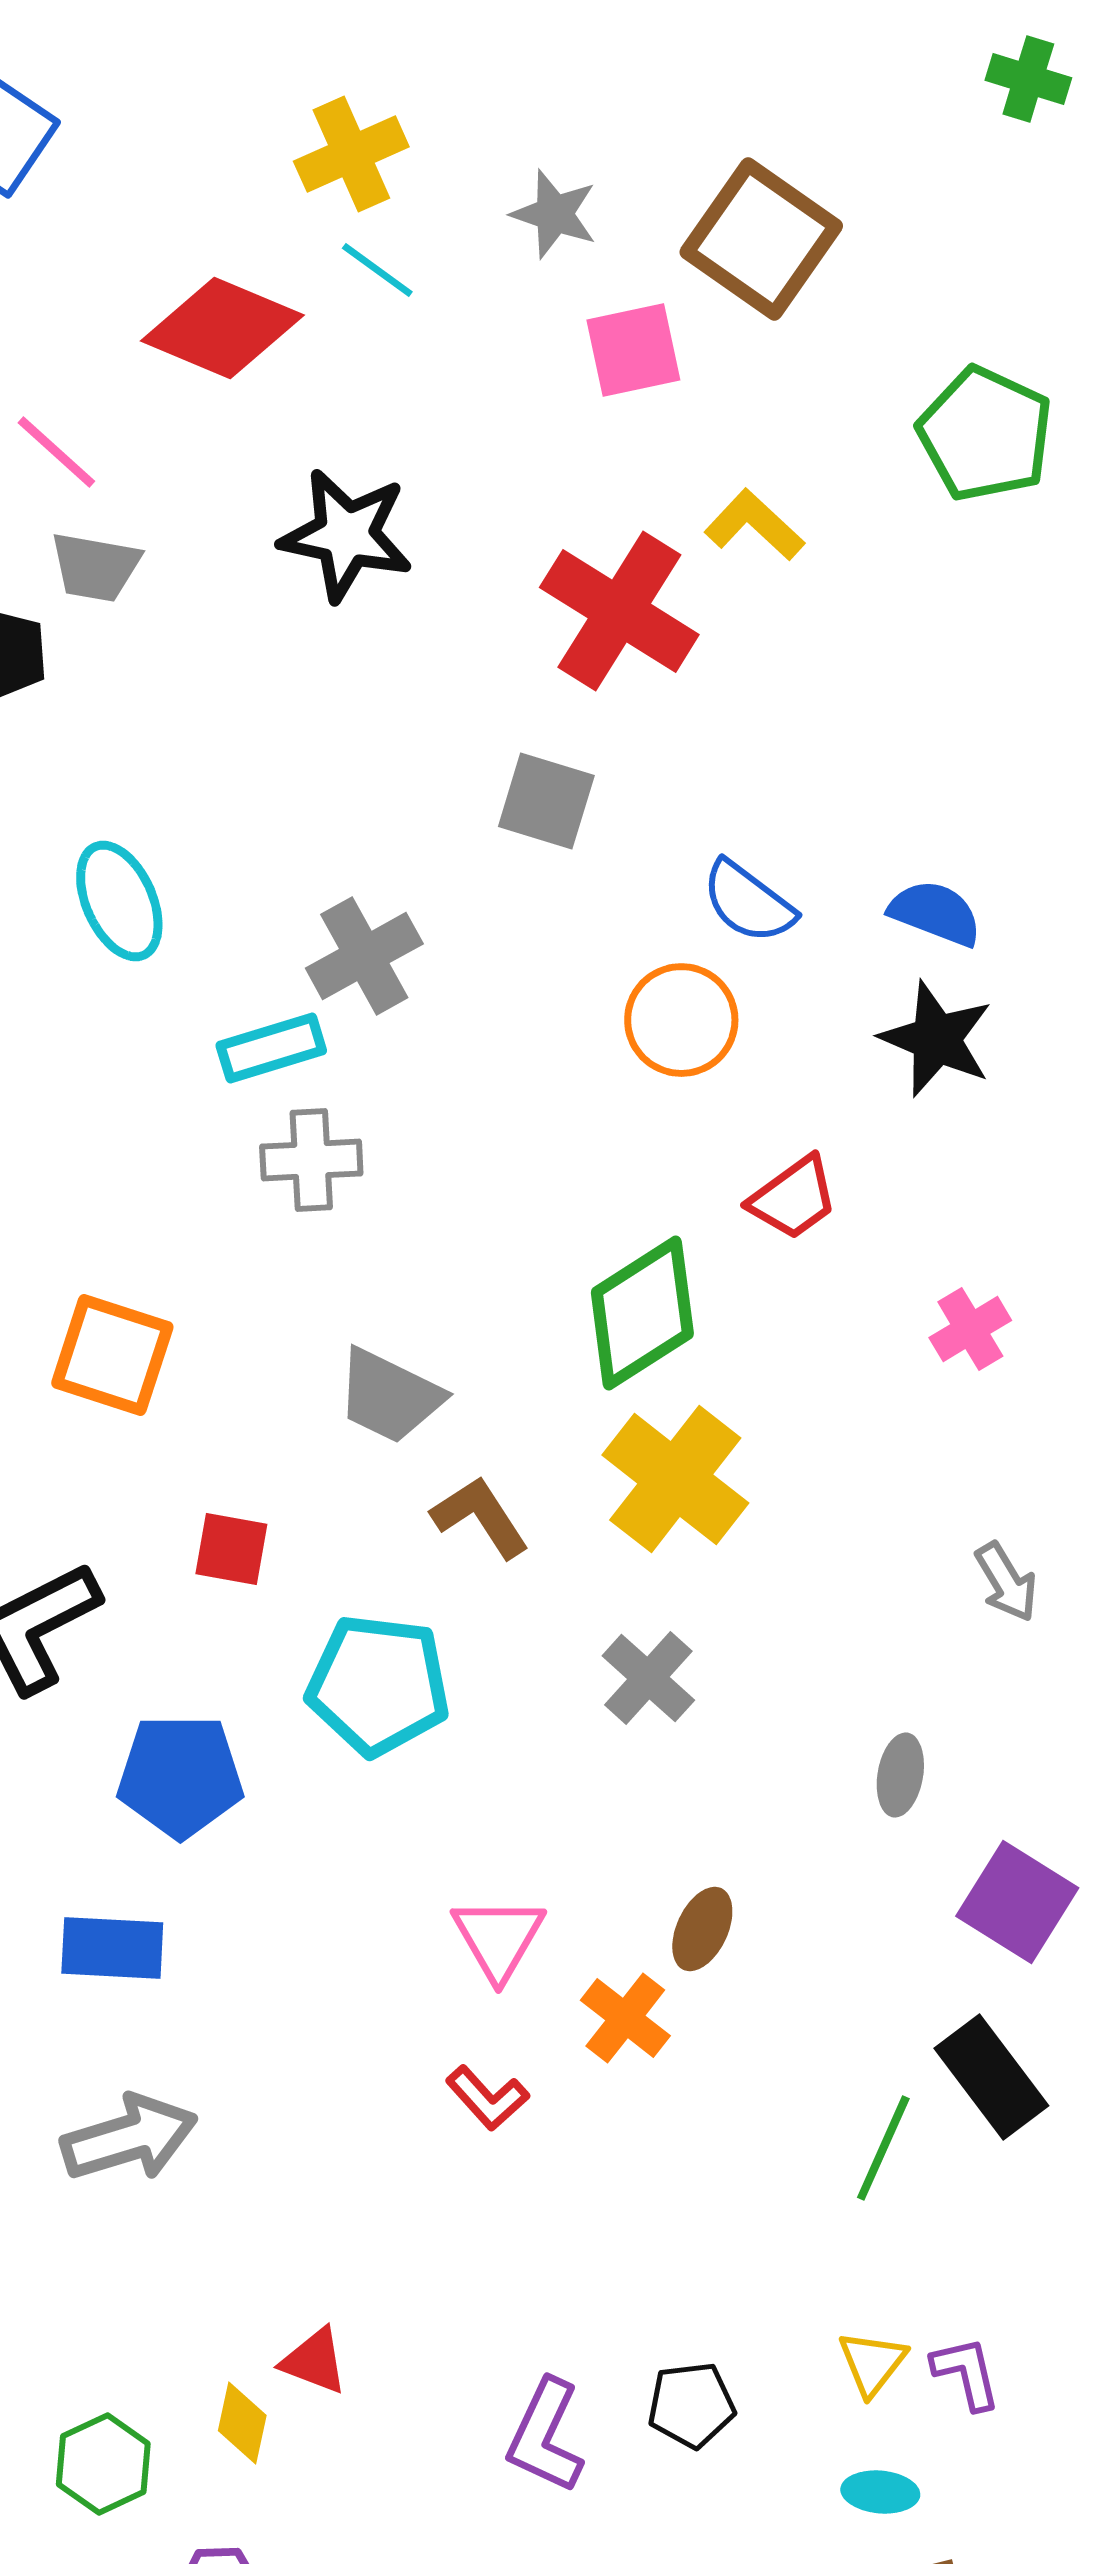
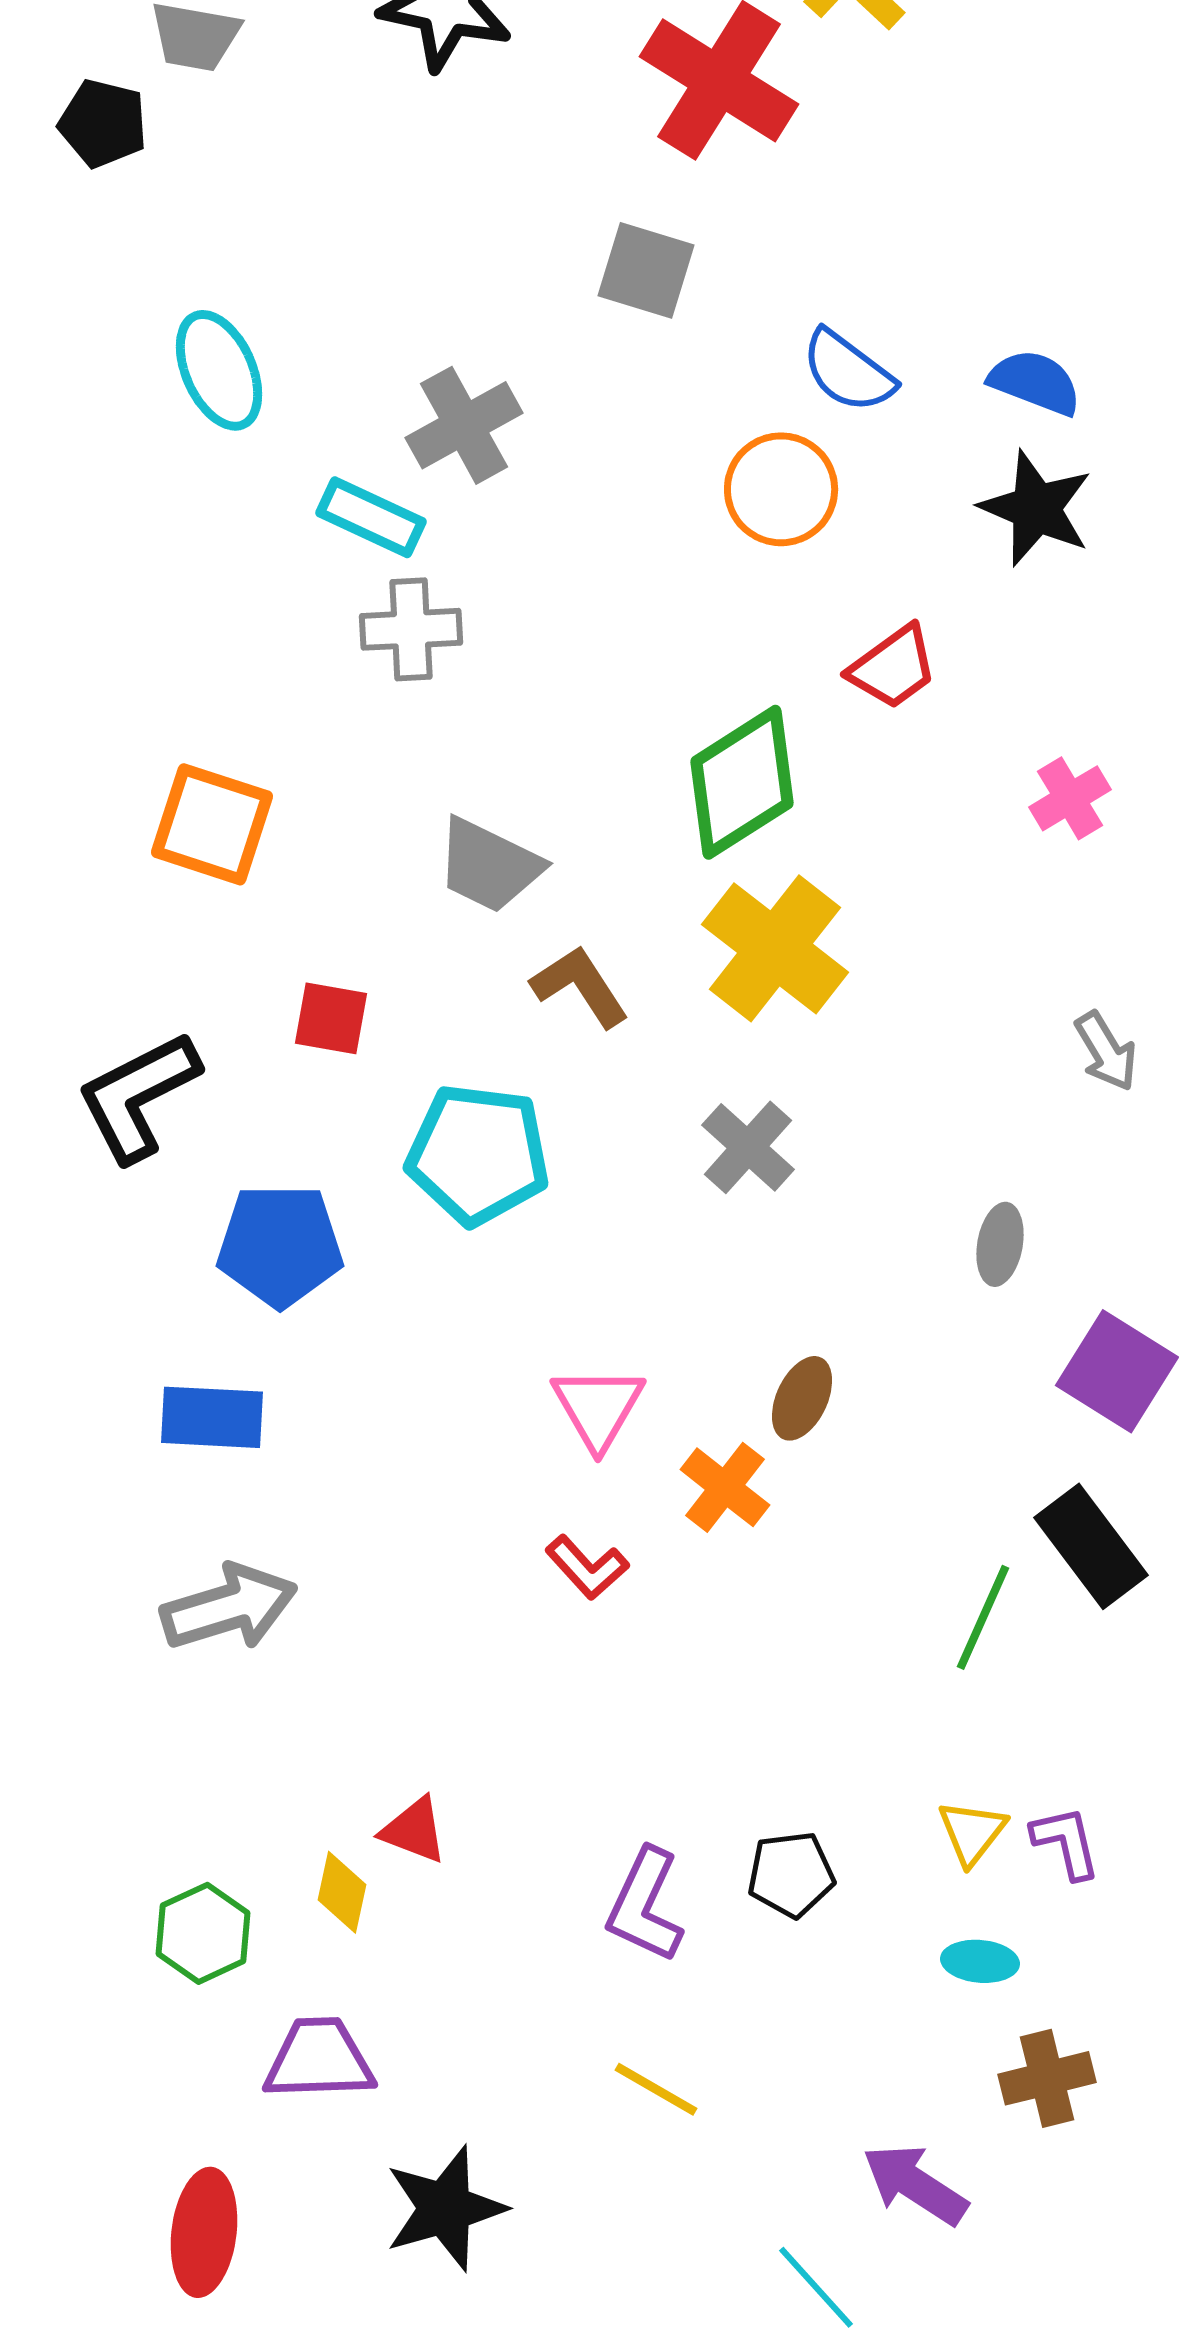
cyan rectangle: (271, 1048) -> (371, 517), turned 42

